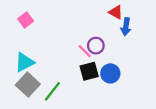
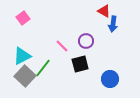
pink line: (85, 51) -> (62, 46), moved
blue circle: (110, 73) -> (110, 79), moved
green line: (52, 91) -> (43, 68), moved

